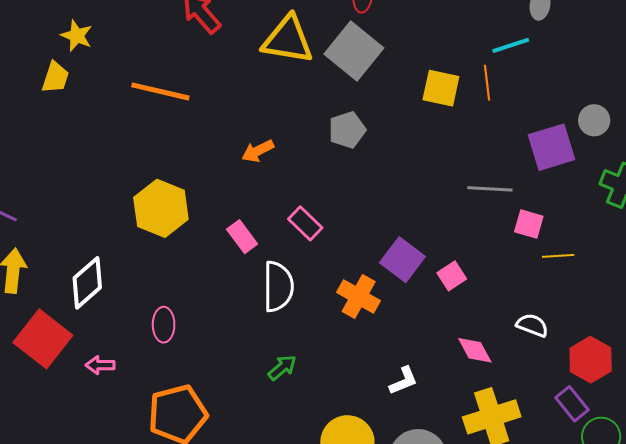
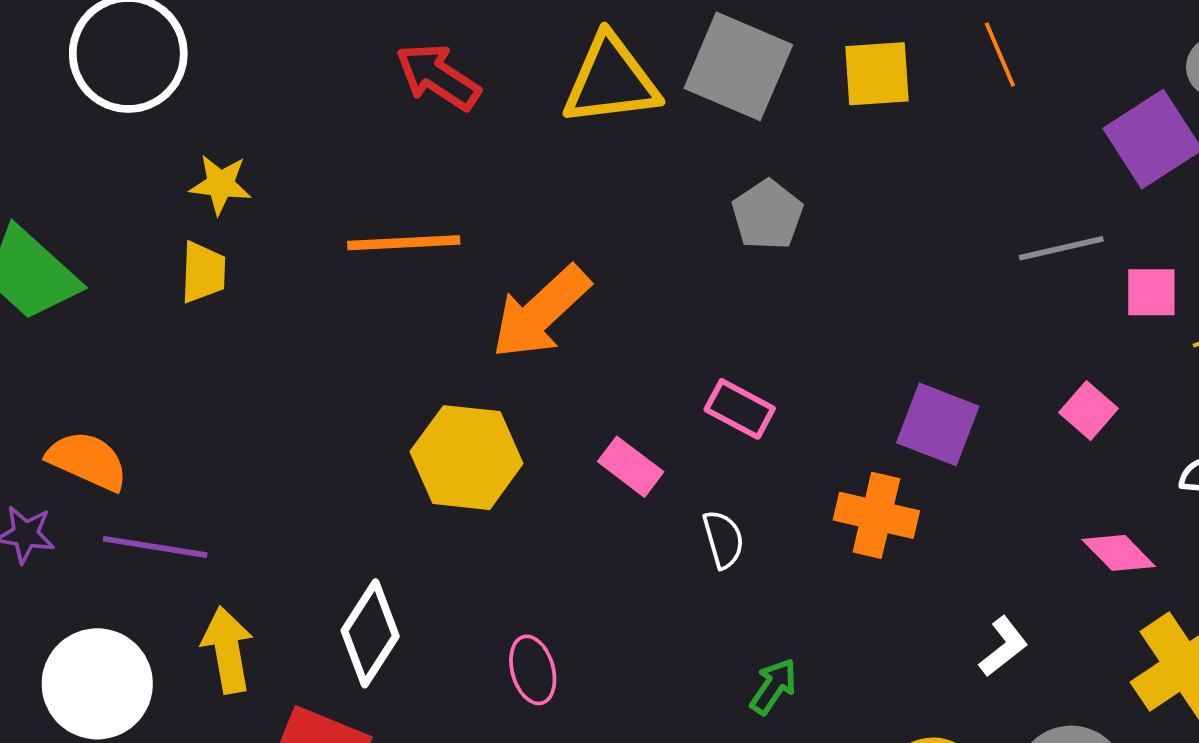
yellow square: (441, 88) -> (877, 74), moved
orange arrow: (258, 151) -> (541, 312), moved, size x1.8
pink square: (452, 276) -> (1089, 410), moved
white semicircle: (278, 287) -> (723, 539), size x0.6

